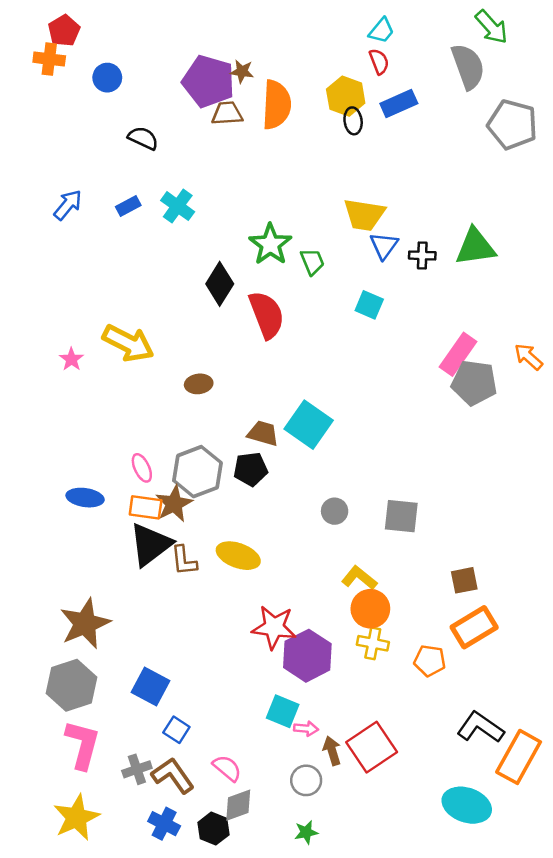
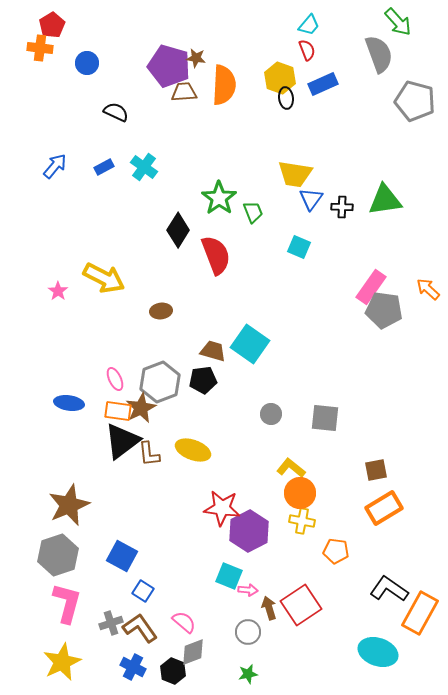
orange pentagon: (430, 661) -> (336, 551), moved

